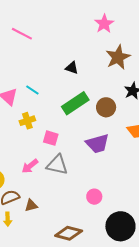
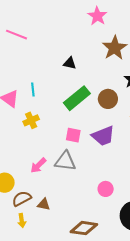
cyan line: (32, 90) -> (33, 89), turned 56
pink square: (51, 138) -> (73, 135), moved
brown triangle: (31, 205) -> (44, 204), turned 32

